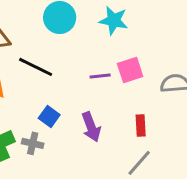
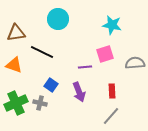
cyan star: (114, 21) -> (112, 25), moved
purple line: (100, 76) -> (85, 67), moved

